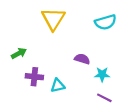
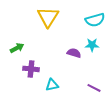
cyan star: (102, 74) -> (92, 45), moved
cyan triangle: (58, 86) -> (52, 85), moved

